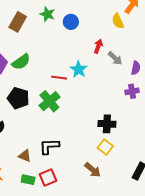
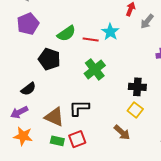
gray arrow: (115, 58) -> (147, 21), turned 84
green semicircle: (21, 62) -> (66, 33), moved
green cross: (49, 101) -> (95, 69), moved
brown triangle: (25, 156) -> (54, 117), size x1.5

